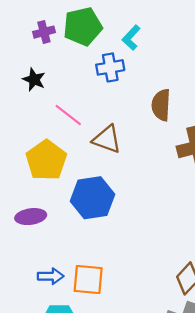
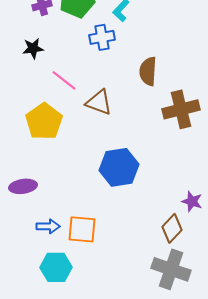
black star: (34, 80) -> (33, 48), turned -30
blue hexagon: (93, 198) -> (119, 167), moved
purple ellipse: (31, 217) -> (23, 186), moved

